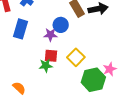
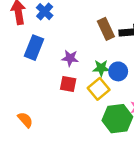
blue circle: (61, 25) -> (118, 71), moved
green star: (46, 66) -> (101, 68), moved

